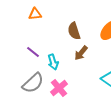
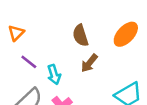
orange triangle: (35, 14) -> (16, 33), moved, turned -40

